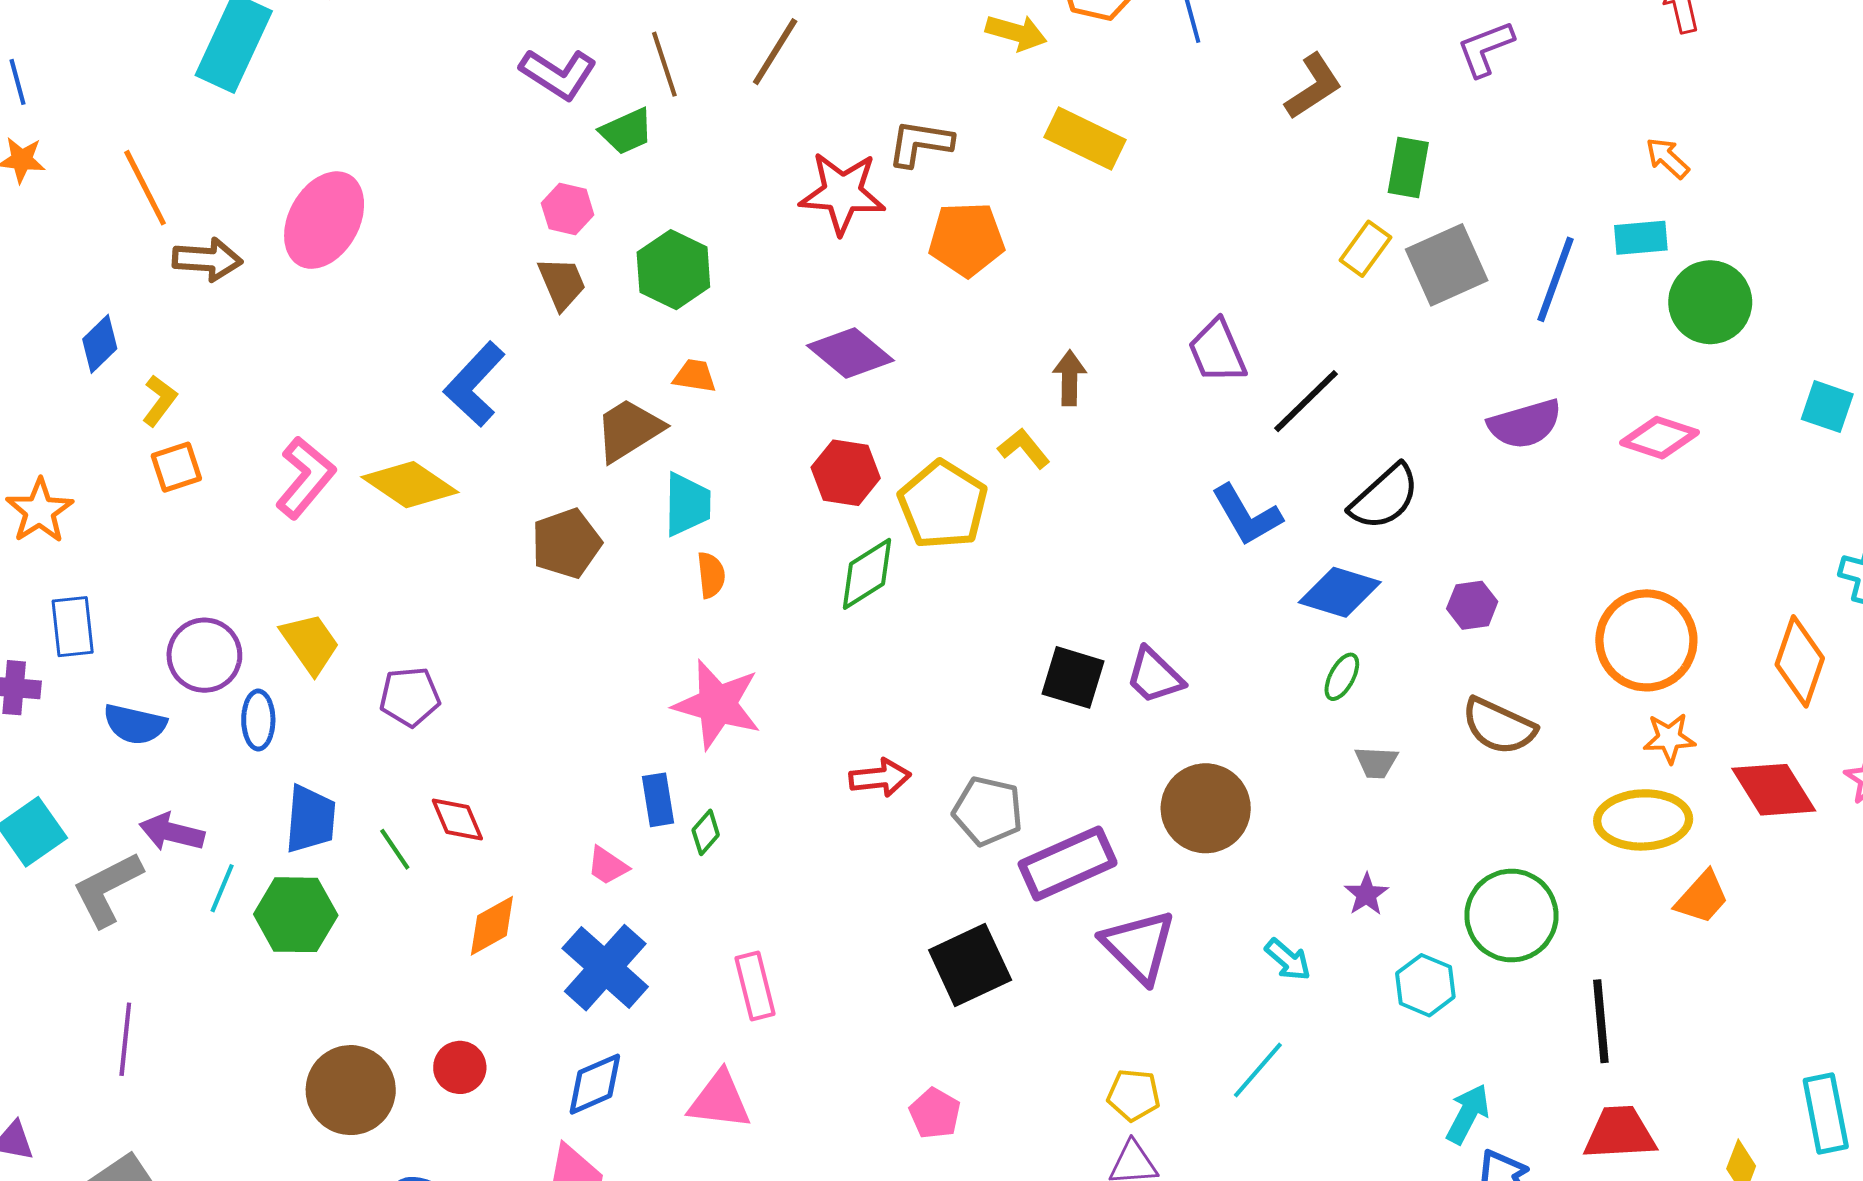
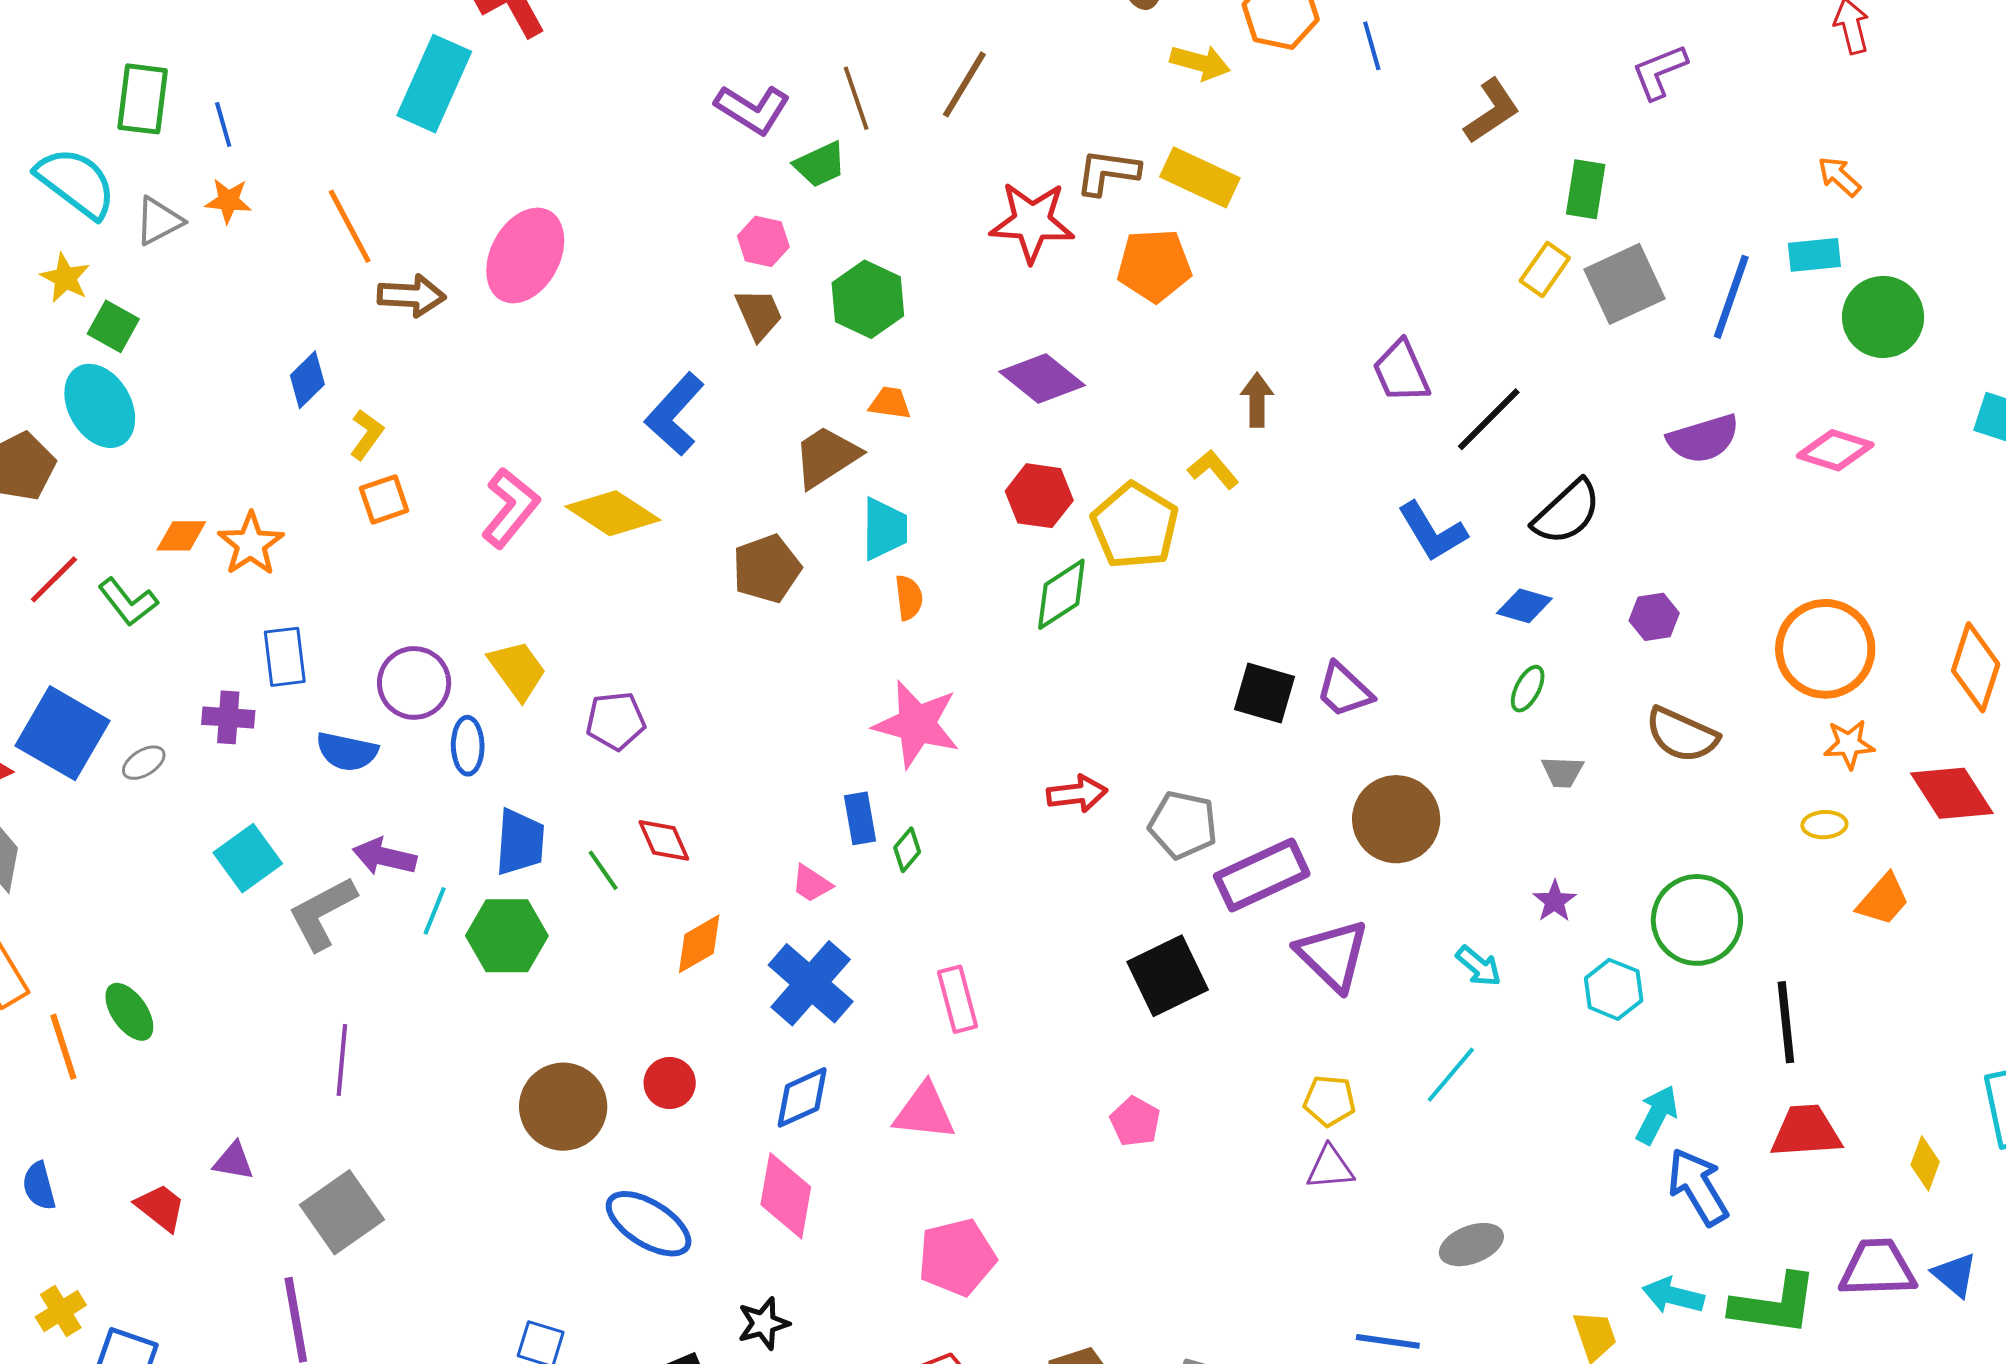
yellow rectangle: (1085, 139) -> (1200, 177), moved
blue diamond: (1340, 592) -> (1524, 606), size x0.7
yellow ellipse: (1643, 820) -> (1824, 825), size x0.5

